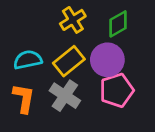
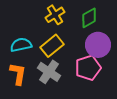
purple circle: (107, 60) -> (98, 45), moved

